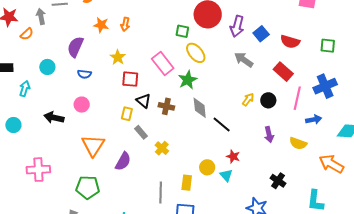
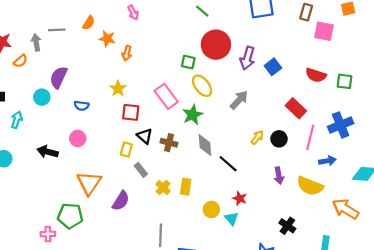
orange star: (101, 25) -> (107, 39), moved
red semicircle: (290, 42) -> (316, 75), moved
purple semicircle: (75, 47) -> (59, 77), moved
gray arrow: (244, 60) -> (239, 100), moved, turned 96
yellow semicircle: (298, 143) -> (310, 186), size x1.4
pink cross: (38, 170) -> (48, 234), moved, size x0.6
yellow rectangle: (187, 183) -> (186, 187), moved
green pentagon: (88, 187) -> (70, 216), moved

